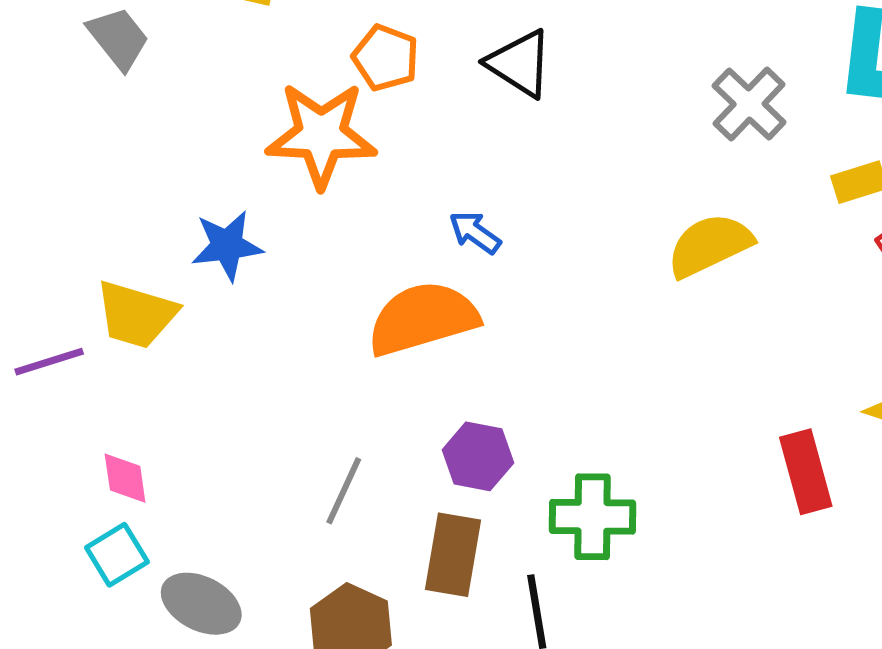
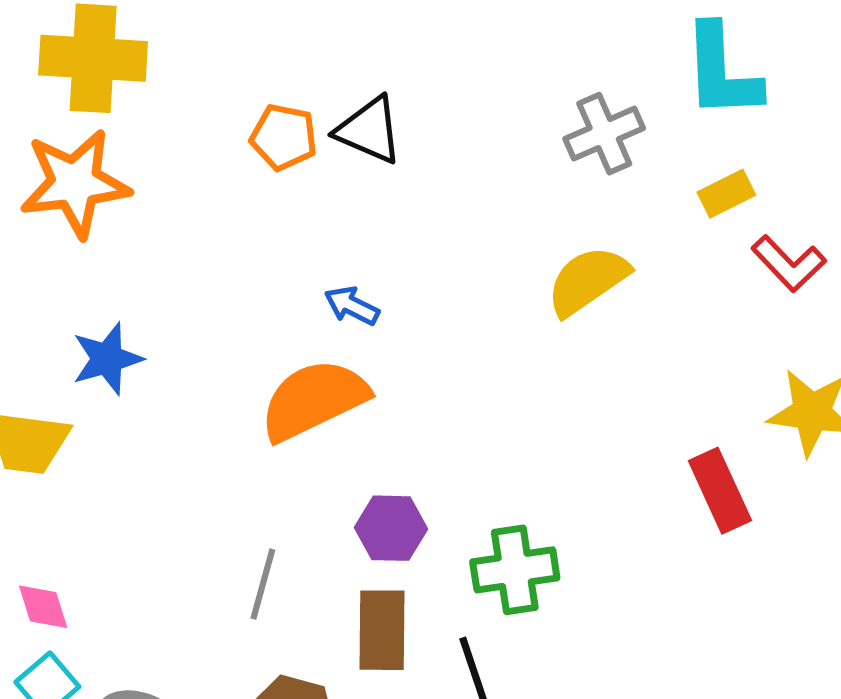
orange pentagon: (386, 58) -> (284, 137), moved
gray cross: (749, 104) -> (604, 134), turned 32
orange star: (321, 135) -> (75, 183), moved

